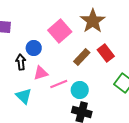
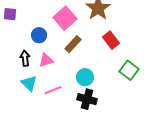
brown rectangle: (82, 57) -> (73, 44), moved
black arrow: (21, 62) -> (25, 58), moved
pink line: (59, 84) -> (53, 90), moved

